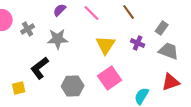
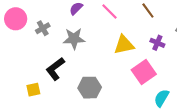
yellow triangle: (106, 45) -> (124, 45), turned 45
pink square: (110, 78) -> (144, 72), moved

